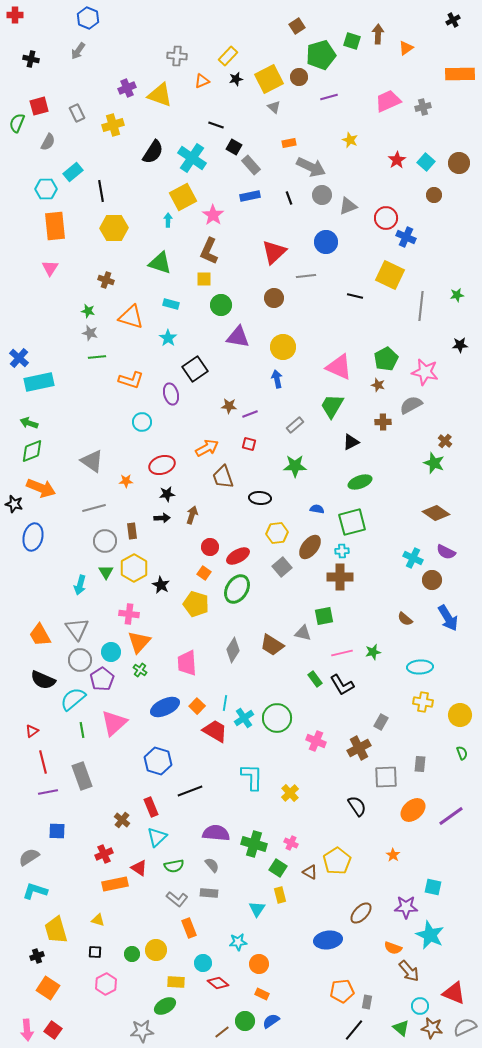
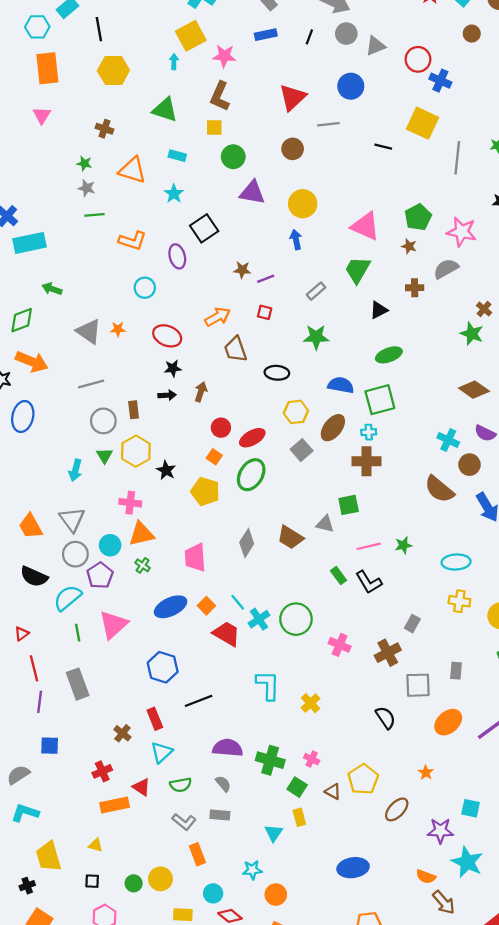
black line: (289, 198) -> (309, 37), turned 40
pink star: (213, 215) -> (224, 56), turned -30
green arrow: (29, 423) -> (52, 289), moved
red ellipse: (162, 465) -> (167, 336), turned 40
orange star: (126, 481) -> (118, 329), moved
blue semicircle: (317, 509) -> (341, 385), size x1.6
brown semicircle: (405, 619) -> (439, 489), moved, size x1.8
orange triangle: (139, 642) -> (141, 534), turned 35
cyan line: (225, 703) -> (238, 602), turned -49
purple line: (48, 792) -> (40, 702), turned -72
brown ellipse: (361, 913) -> (397, 809), moved

